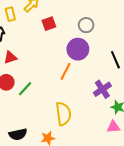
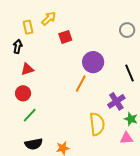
gray circle: (86, 25) -> (127, 30), moved
green line: (25, 89) -> (30, 115), moved
yellow semicircle: (63, 114) -> (97, 124), moved

